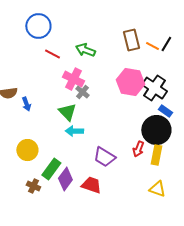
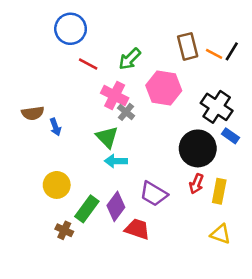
green arrow: (85, 50) -> (130, 59), turned -66
pink hexagon: (130, 82) -> (164, 88), moved
black circle: (156, 130) -> (198, 148), moved
purple diamond: (65, 179) -> (116, 206), moved

